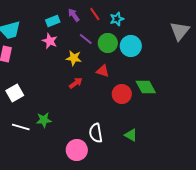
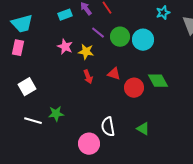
cyan star: (117, 19) -> (163, 13), moved
pink star: (50, 41) -> (65, 47), moved
red triangle: (103, 71) -> (114, 74), moved
red arrow: (76, 83) -> (88, 77), turned 104

